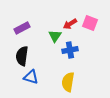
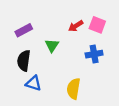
green triangle: (55, 36) -> (52, 45), moved
blue cross: (70, 50) -> (94, 54), moved

